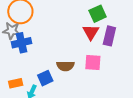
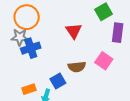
red triangle: (91, 32) -> (74, 31), moved
pink square: (93, 63) -> (104, 61), turned 36

